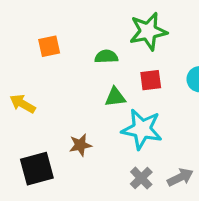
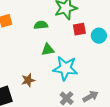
red square: (151, 80) -> (79, 29), moved

